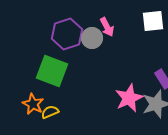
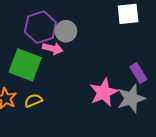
pink arrow: (107, 27) -> (53, 49), moved, turned -48
yellow semicircle: (50, 112) -> (33, 101), moved

